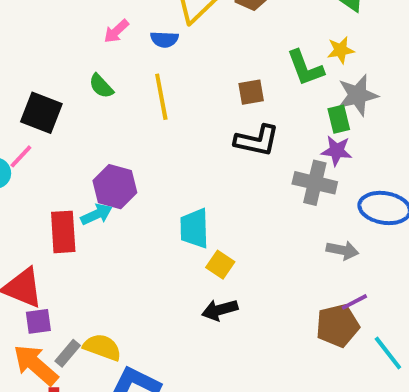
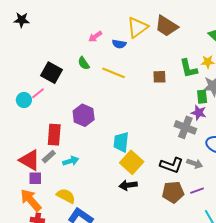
yellow line: (161, 97) -> (114, 73), turned -65
black L-shape: (257, 140) -> (172, 165), moved
cyan arrow: (97, 214) -> (71, 161), moved
yellow square: (220, 265) -> (132, 162), size x1.6
brown pentagon: (338, 326) -> (173, 192), moved
gray rectangle: (68, 353) -> (49, 157), moved

